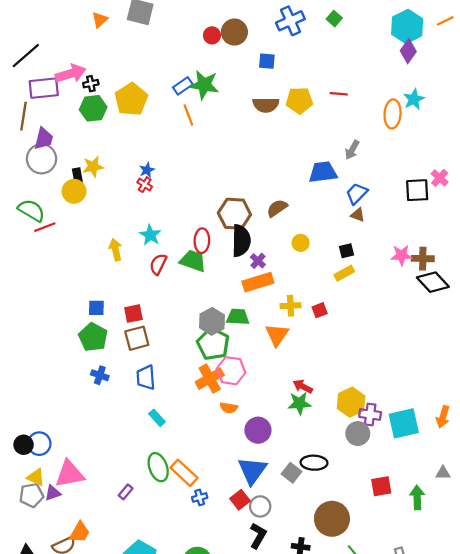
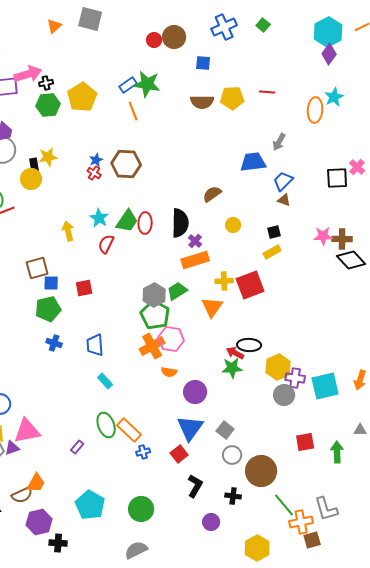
brown hexagon: (234, 214) -> (126, 164), moved
green trapezoid: (193, 261) -> (127, 221), moved, turned 105
red square: (320, 310) -> (250, 285), size x2.0
green trapezoid: (238, 317) -> (177, 291), turned -35
green pentagon: (93, 337) -> (48, 309), turned 30
brown square: (137, 338) -> (37, 268), moved
black ellipse: (314, 463) -> (249, 345), moved
gray circle: (260, 506) -> (232, 455), moved

